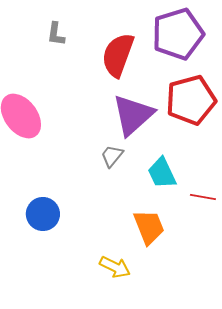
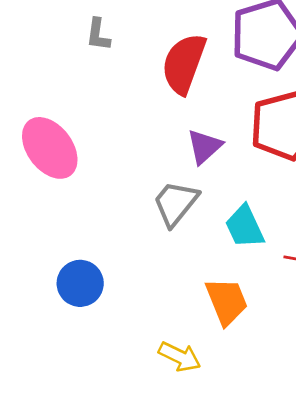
purple triangle: (133, 115) -> (205, 147), size x0.6
gray trapezoid: (112, 156) -> (176, 203), size x1.5

